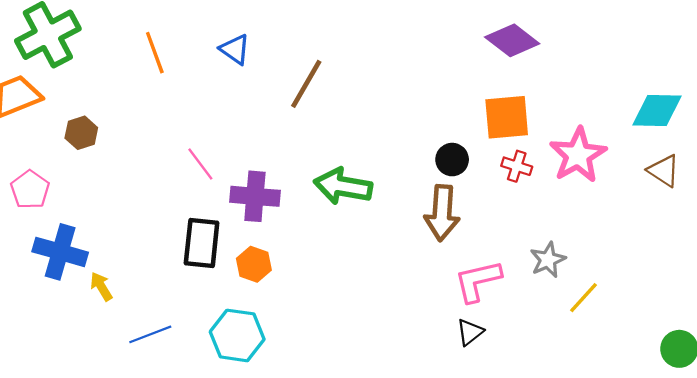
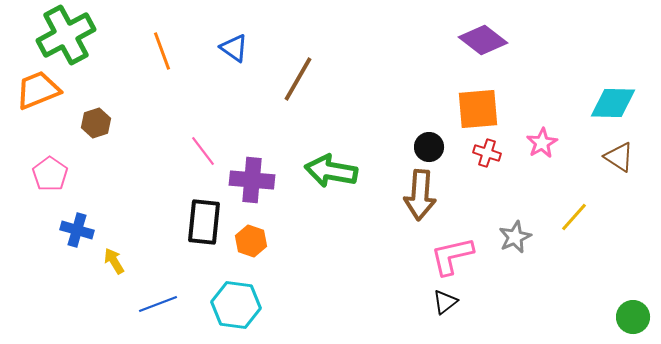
pink star: (578, 155) -> (542, 143), size x0.6
blue cross: (60, 252) -> (77, 230), size x0.7
yellow line: (584, 298) -> (574, 217), moved

